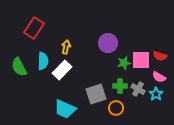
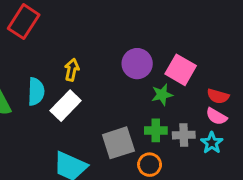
red rectangle: (34, 28) -> (24, 22), moved
red semicircle: (160, 56) -> (218, 96), moved
pink square: (141, 60) -> (181, 70), moved, turned 30
gray cross: (138, 89) -> (184, 135), turned -32

